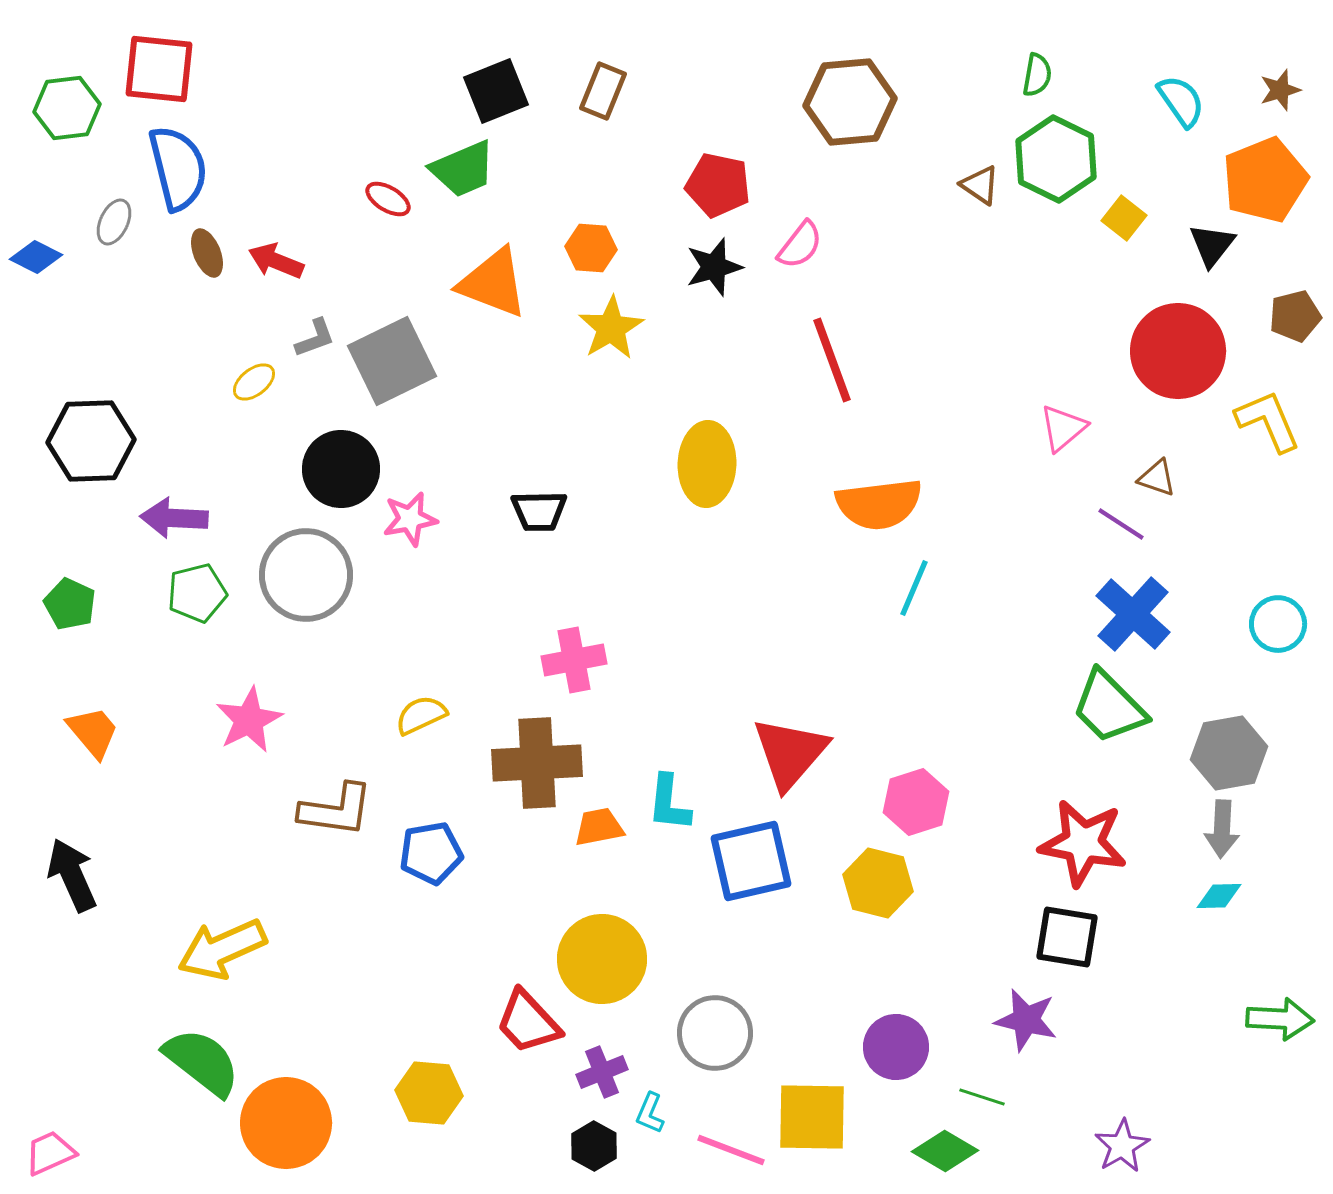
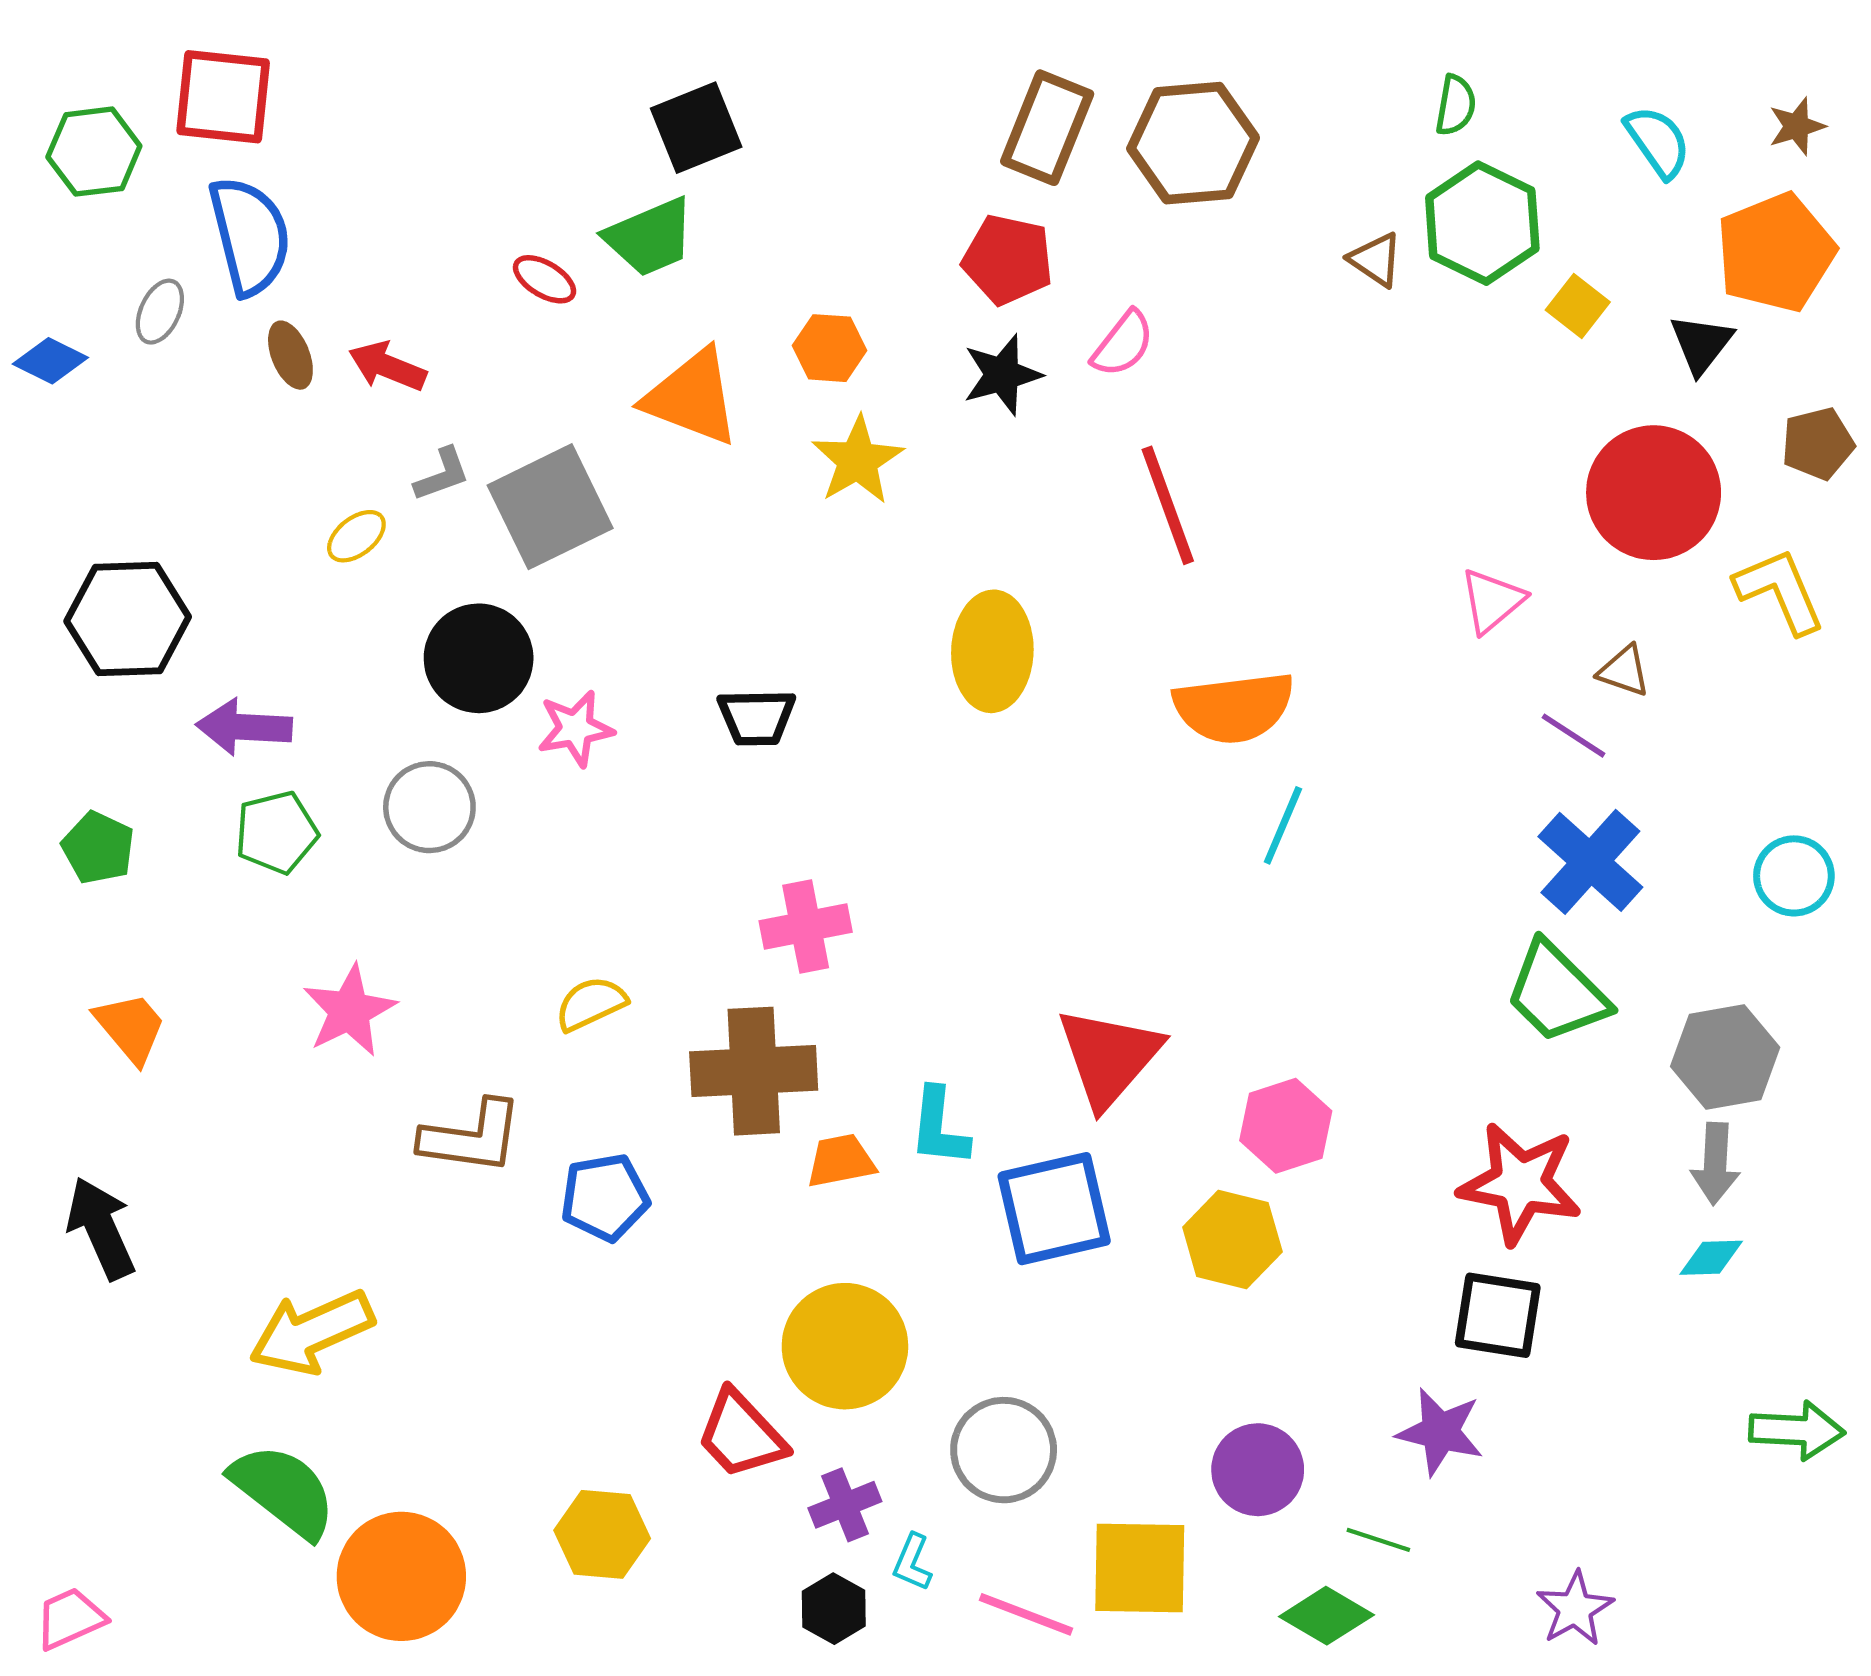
brown rectangle: (603, 91) -> (1047, 128), moved, size x1.4
gray circle: (306, 575) -> (429, 807), size x0.7

